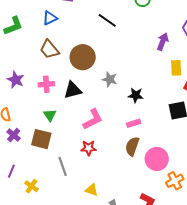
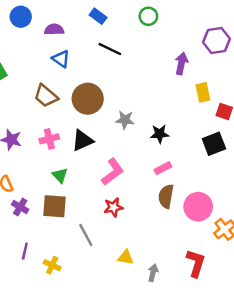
blue triangle: (50, 18) -> (61, 59), moved, turned -49

